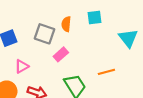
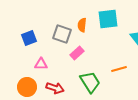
cyan square: (94, 18) -> (108, 19), size x1.5
pink triangle: (22, 66) -> (41, 64), turned 32

